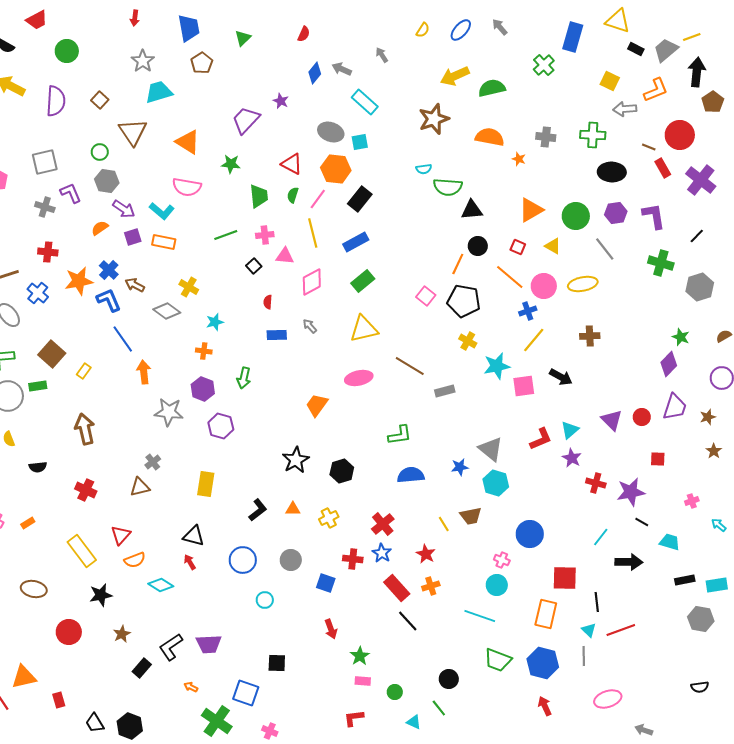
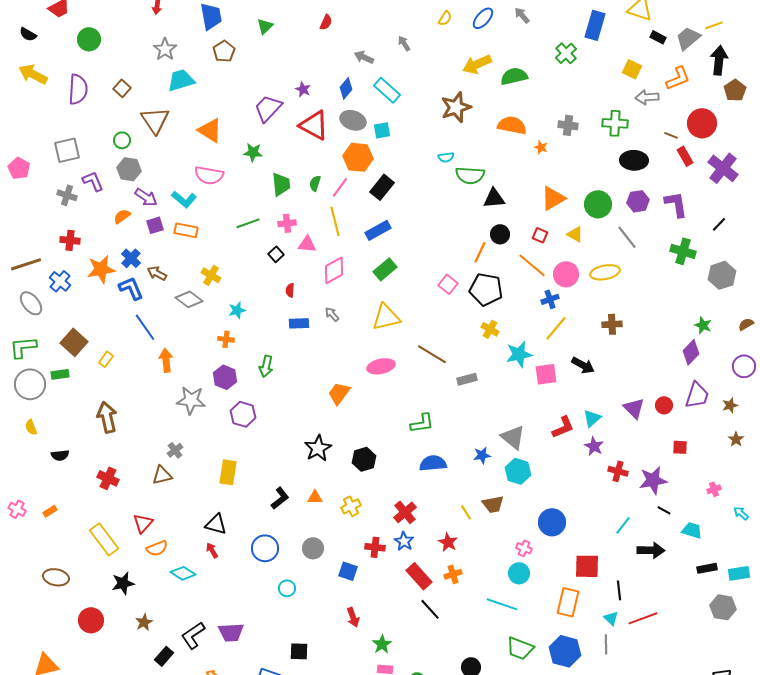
blue diamond: (315, 73) -> (346, 88), moved
red triangle: (292, 164) -> (314, 125), moved, size x1.4

